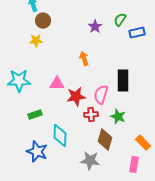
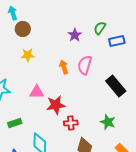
yellow star: (36, 41) -> (28, 55), moved
black rectangle: (123, 81) -> (116, 86), moved, turned -40
pink semicircle: (101, 95) -> (85, 65), moved
green star: (118, 117) -> (108, 122), moved

